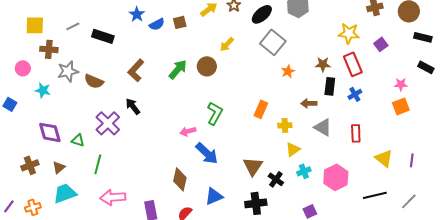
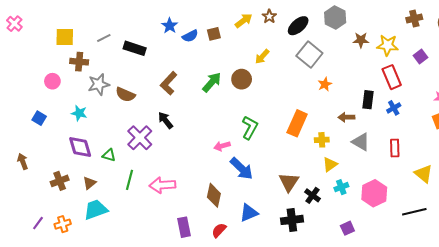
brown star: (323, 64) -> (361, 40), moved
cyan star: (43, 90) -> (79, 113), moved
orange rectangle: (261, 109) -> (297, 123), size x1.4
pink arrow: (113, 197) -> (162, 185), moved

